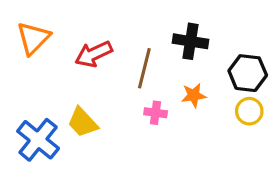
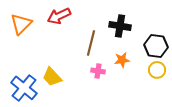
red arrow: (94, 54) -> (59, 16), moved

